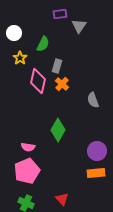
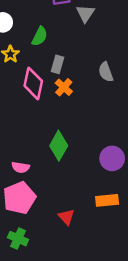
gray semicircle: (93, 100) -> (106, 72), moved
purple circle: (97, 151) -> (112, 158), moved
red triangle: (62, 199) -> (66, 217), moved

